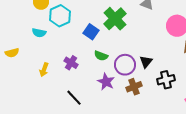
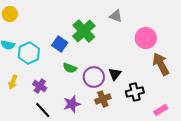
cyan hexagon: (60, 16) -> (29, 53), moved
purple cross: (71, 63) -> (40, 86), moved
purple star: (106, 82) -> (72, 104), moved, turned 30

